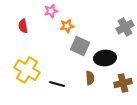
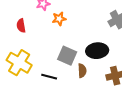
red semicircle: (23, 26) -> (21, 26), moved
gray square: (80, 46) -> (67, 56), moved

